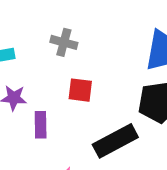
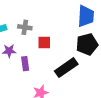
gray cross: (64, 42) -> (25, 27), moved

